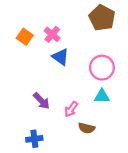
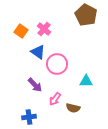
blue triangle: (60, 57) -> (38, 52), moved
pink circle: (102, 68) -> (57, 64), moved
pink arrow: (71, 109) -> (55, 99), moved

